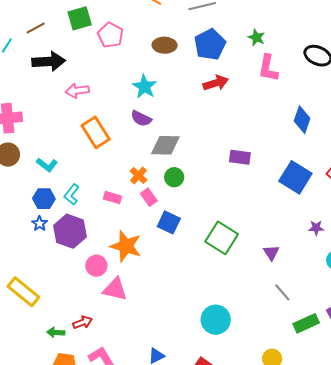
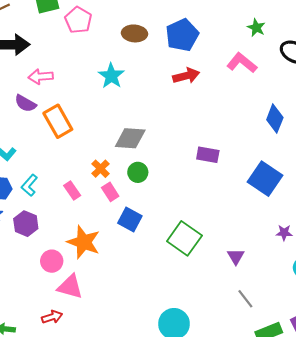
green star: (256, 38) -> (256, 28), moved
pink L-shape: (268, 68) -> (242, 63), turned 116
purple semicircle: (141, 118) -> (25, 103), moved
pink rectangle: (112, 198) -> (72, 191), turned 36
purple hexagon: (70, 231) -> (26, 224), size x0.7
red arrow: (83, 322) -> (52, 317), moved

